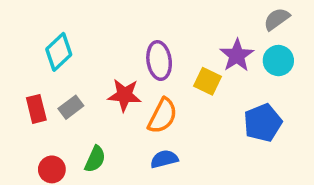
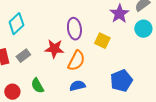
purple star: (237, 55) -> (119, 14), moved
blue pentagon: (263, 123) -> (121, 81), moved
green semicircle: (95, 159) -> (37, 86), turned 126

